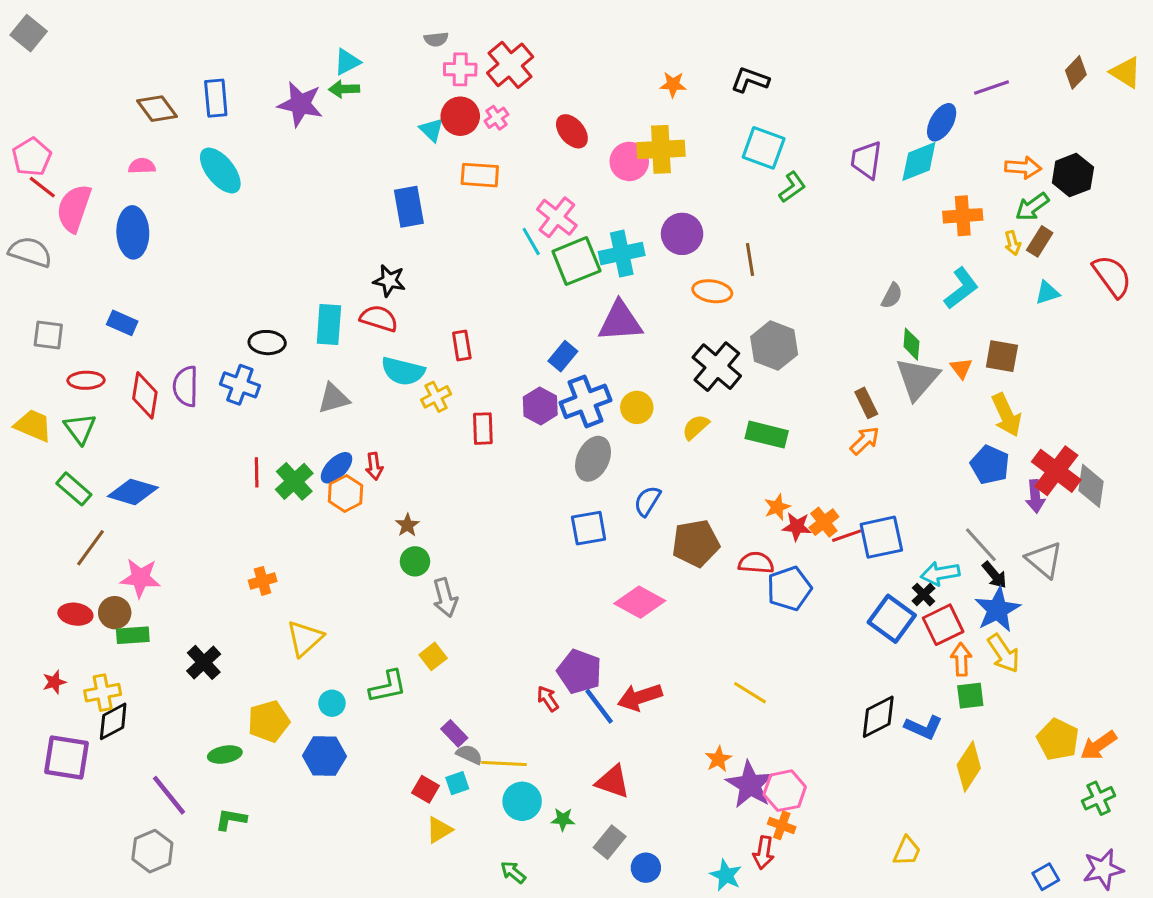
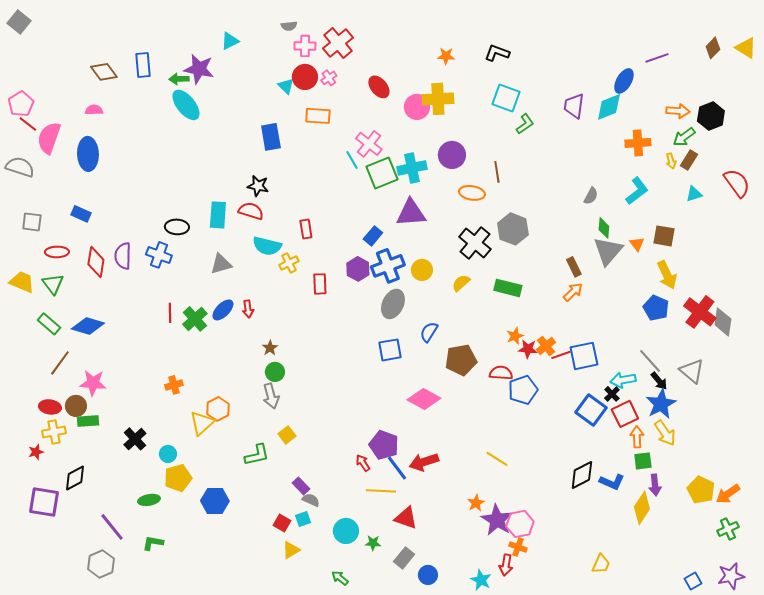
green arrow: (344, 89) -> (179, 79), moved
cyan ellipse: (220, 171) -> (186, 105), moved
orange hexagon: (346, 493) -> (218, 409), moved
purple arrow: (1035, 496) -> (655, 485), moved
gray arrow: (445, 598) -> (271, 396), moved
yellow cross: (103, 693) -> (54, 432), moved
cyan circle: (332, 703) -> (168, 454), moved
yellow line: (504, 764) -> (381, 491), moved

